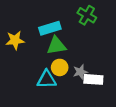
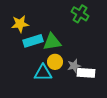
cyan rectangle: (50, 28) -> (33, 41), moved
yellow star: (15, 40) -> (20, 24), moved

